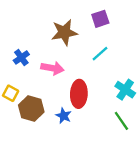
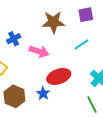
red ellipse: (79, 94) -> (59, 76), turned 60
brown hexagon: (31, 108) -> (14, 96), moved

